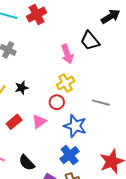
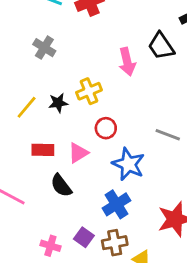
yellow cross: (66, 83) -> (89, 91), moved
red rectangle: (14, 122) -> (43, 150), turned 35
black semicircle: (27, 163) -> (61, 186), moved

